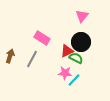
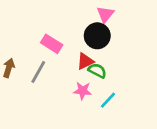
black circle: (81, 42) -> (97, 36), moved
cyan line: (74, 80) -> (108, 100), moved

